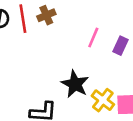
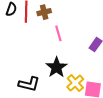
pink line: (93, 37) -> (58, 33), moved, turned -49

